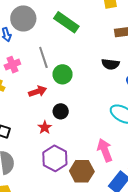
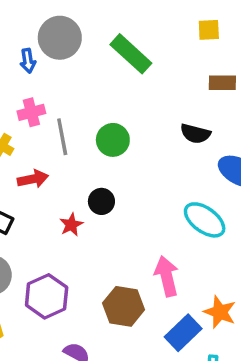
gray line: (43, 57) -> (62, 137), moved
red arrow: (38, 91) -> (33, 179), moved
purple hexagon: (55, 158) -> (47, 296), moved

